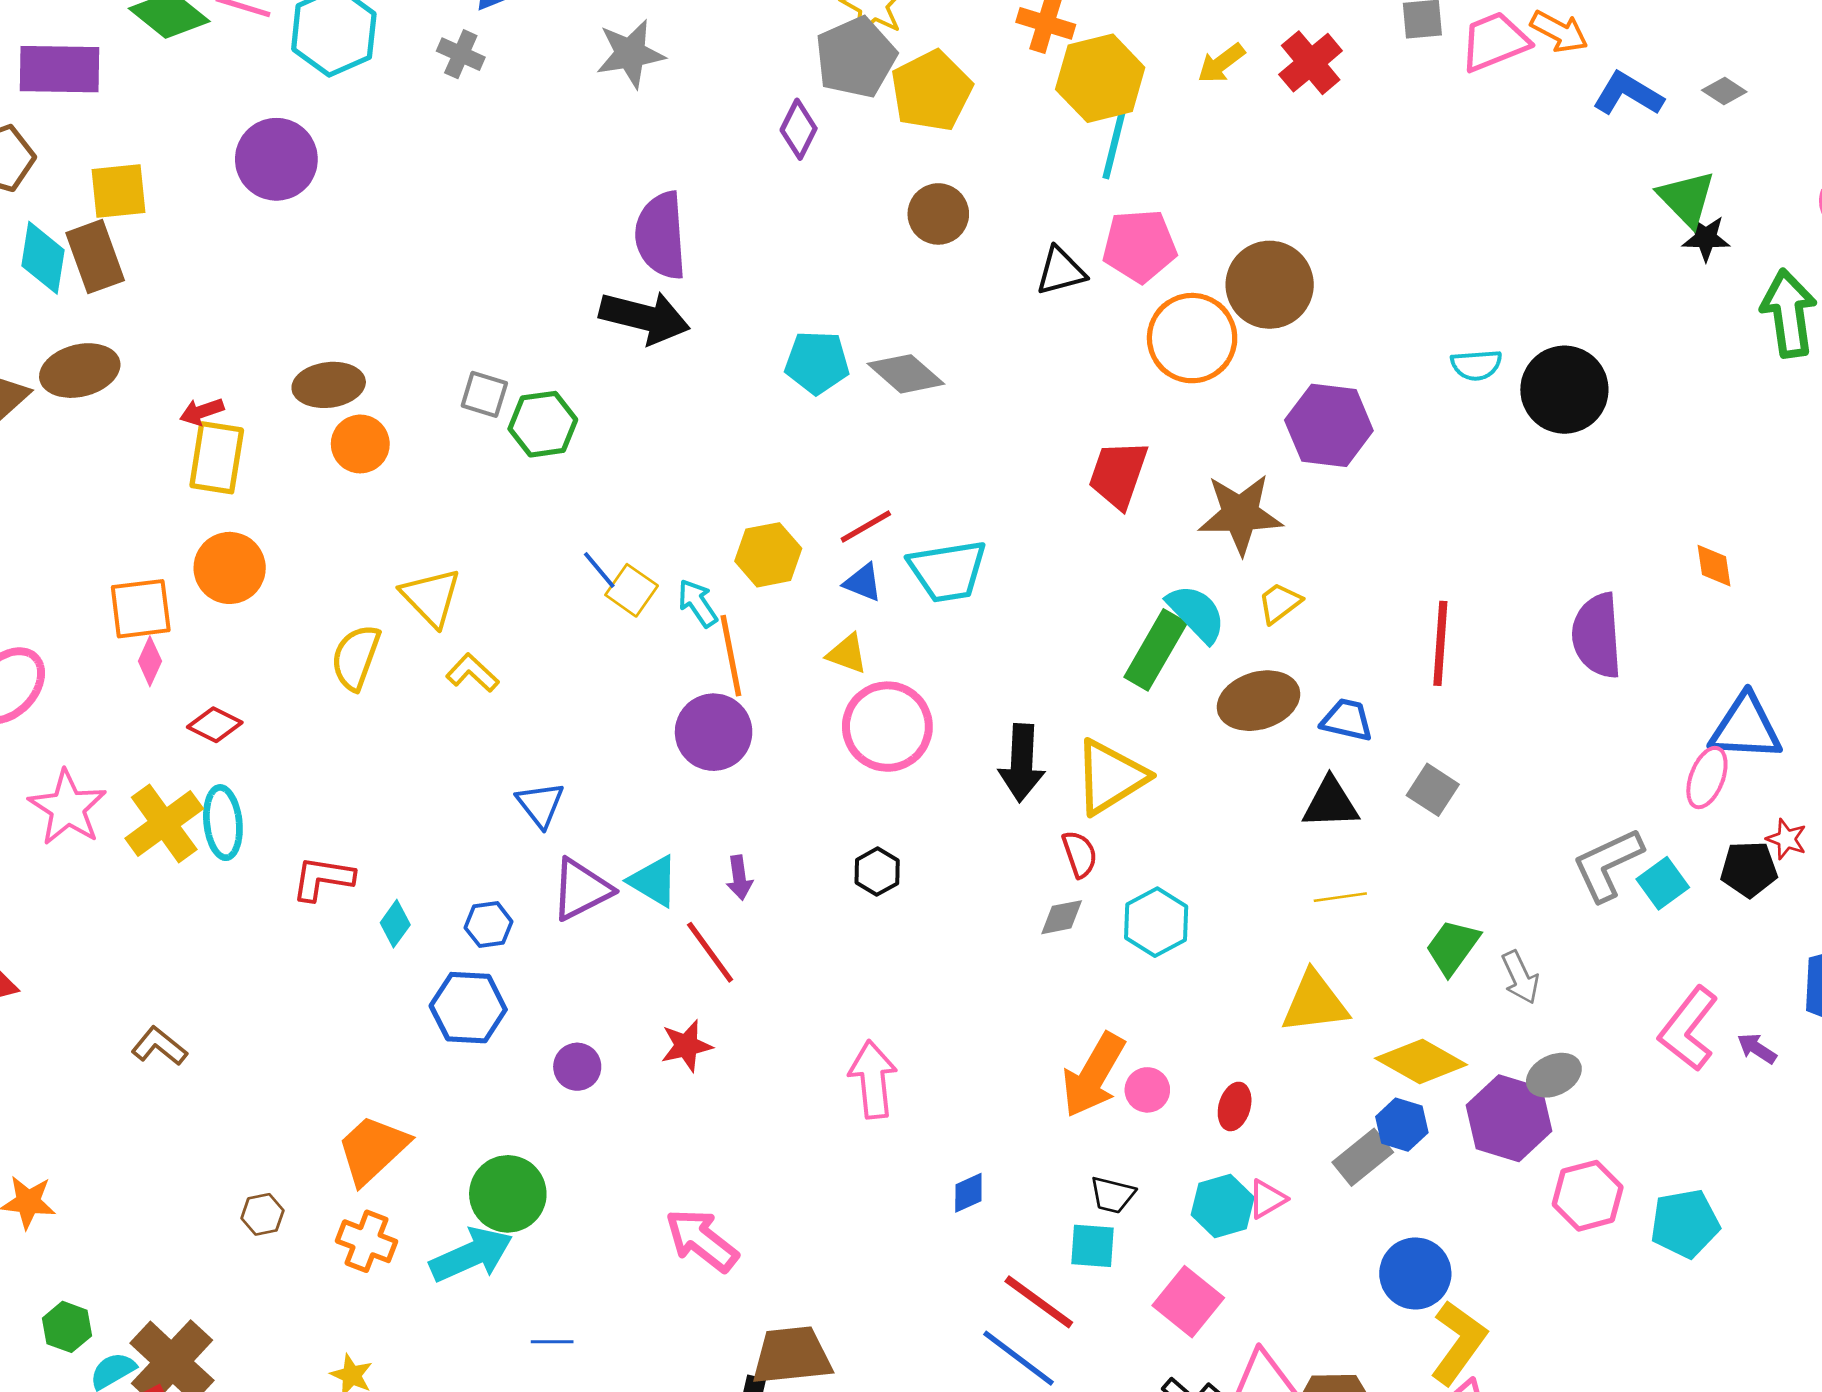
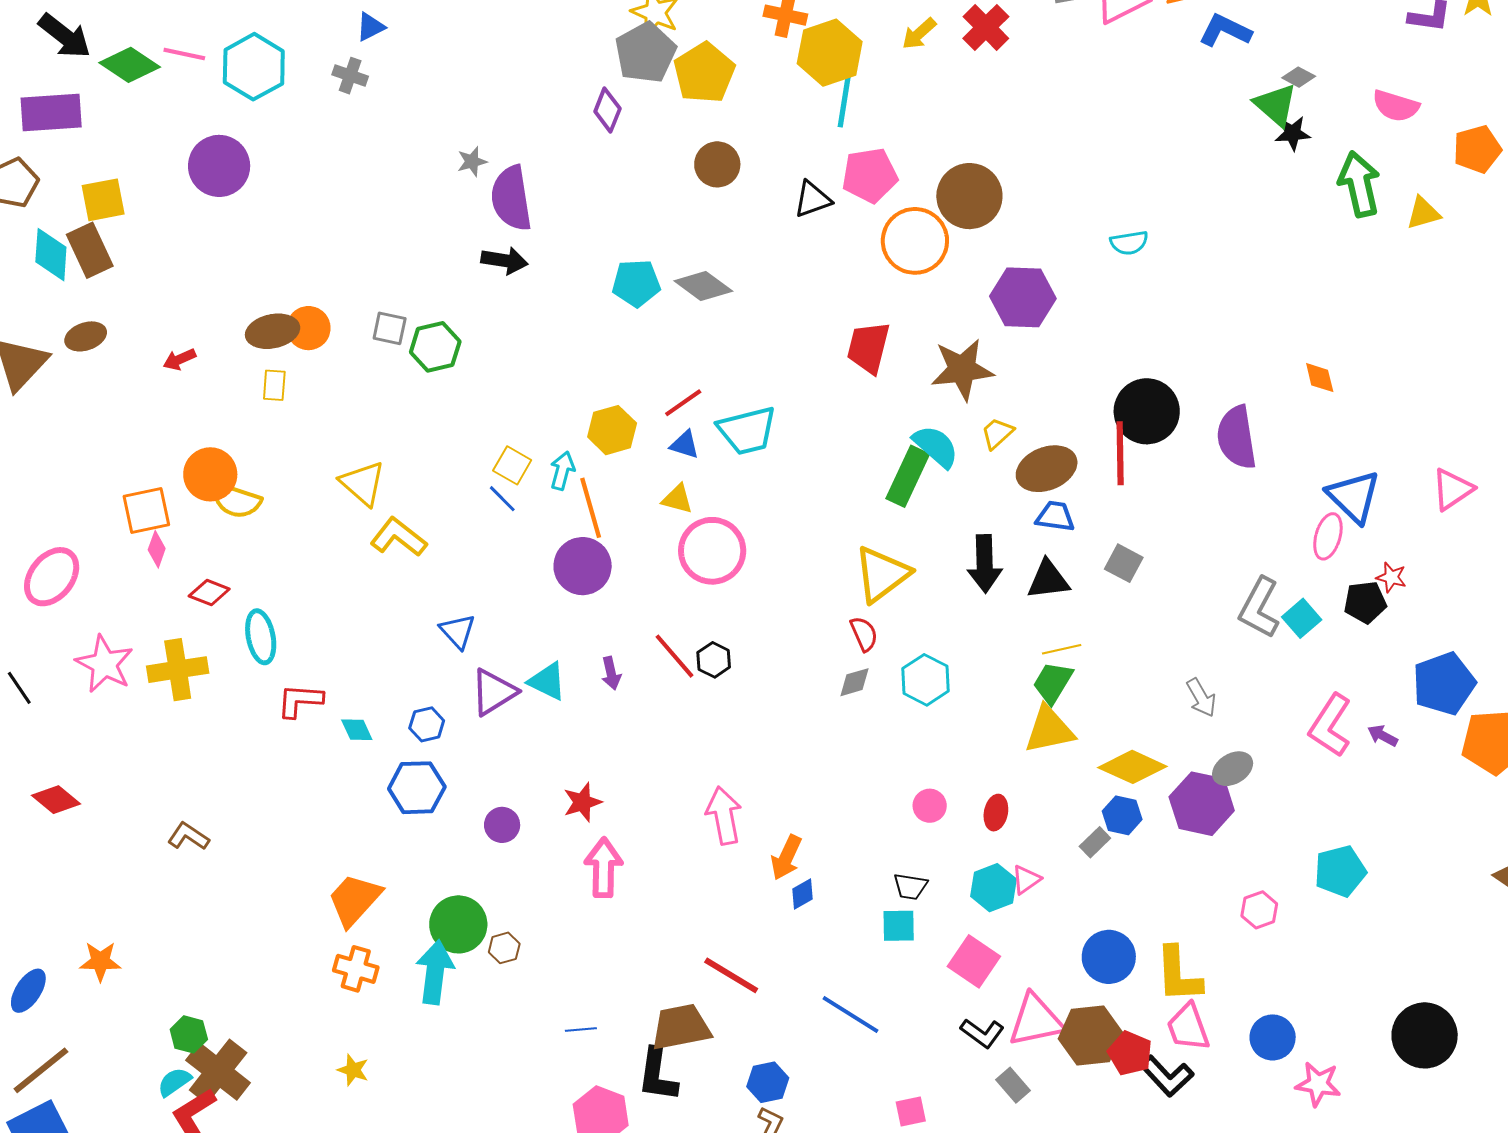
gray star: (630, 54) -> (472, 162), moved, size x0.6
gray diamond: (1724, 91) -> (1299, 77), moved
black arrow: (645, 317) -> (504, 261), size x0.7
brown ellipse: (80, 371) -> (86, 336), size x0.7
black circle: (1564, 390) -> (1147, 411), moved
orange circle: (360, 444) -> (308, 328), moved
yellow rectangle: (217, 458) -> (274, 385), moved, size x0.6
blue line: (599, 570) -> (502, 499), moved
cyan arrow: (698, 603) -> (562, 471), turned 54
yellow semicircle: (356, 657) -> (236, 501), moved, turned -87
yellow L-shape: (472, 673) -> (398, 537), size x1.4
brown ellipse: (1258, 701) -> (1047, 469), moved
blue triangle: (1746, 727) -> (1354, 496), turned 46
black arrow: (1022, 763) -> (985, 564), moved
yellow cross: (164, 823) -> (178, 670), turned 32
cyan ellipse: (223, 823) -> (261, 637), moved
gray L-shape: (1608, 864) -> (1259, 608), turned -32
cyan diamond: (395, 924) -> (357, 730), turned -56
green trapezoid: (1452, 947) -> (1053, 683), moved
red line: (710, 952) -> (675, 656), moved
orange arrow: (1093, 1075) -> (786, 857), moved, size x0.7
gray rectangle: (1363, 1157) -> (1095, 842), size x0.7
pink hexagon: (1588, 1196) -> (1259, 910), moved, size x0.7
brown hexagon: (262, 1214) -> (504, 948), moved
pink arrow: (702, 1240) -> (604, 868), moved, turned 58
cyan arrow: (471, 1255) -> (435, 972), turned -54
blue circle: (1415, 1273) -> (1109, 957), moved
red line: (1039, 1302) -> (731, 975), moved
green hexagon: (67, 1327) -> (189, 1034), moved
blue line: (552, 1342) -> (581, 1029), moved
yellow L-shape: (1458, 1342) -> (1178, 975), turned 146

